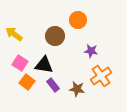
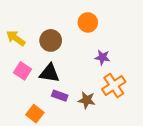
brown circle: (55, 36) -> (51, 40), moved
orange square: (27, 82) -> (35, 114), moved
purple rectangle: (53, 85) -> (60, 96), turned -32

